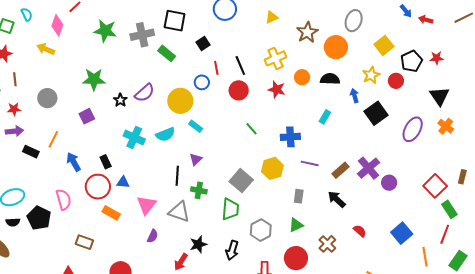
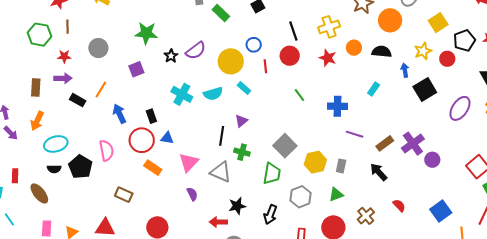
red line: (216, 68) -> (265, 66), moved
yellow hexagon: (272, 168) -> (315, 162), moved
purple semicircle: (153, 236) -> (192, 194), turned -56
red arrow: (181, 262) -> (218, 222), turned 54

